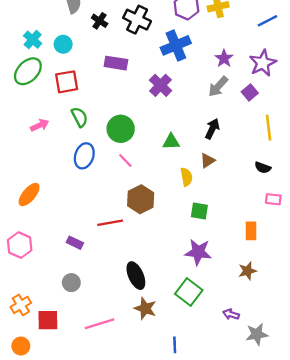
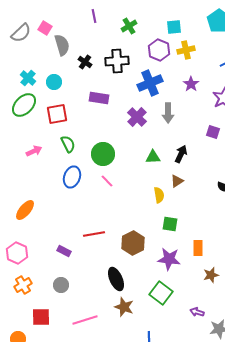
black cross: (137, 20) -> (117, 61), turned -30
purple star: (224, 58) -> (191, 84), moved
gray arrow: (218, 87) -> (168, 113), moved, turned -42
purple square: (250, 92) -> (213, 132), moved, turned -32
green triangle: (171, 142) -> (153, 157), moved
brown hexagon: (141, 199) -> (133, 243), moved
orange rectangle: (251, 231) -> (198, 248), moved
orange cross: (21, 305) -> (23, 285), moved

